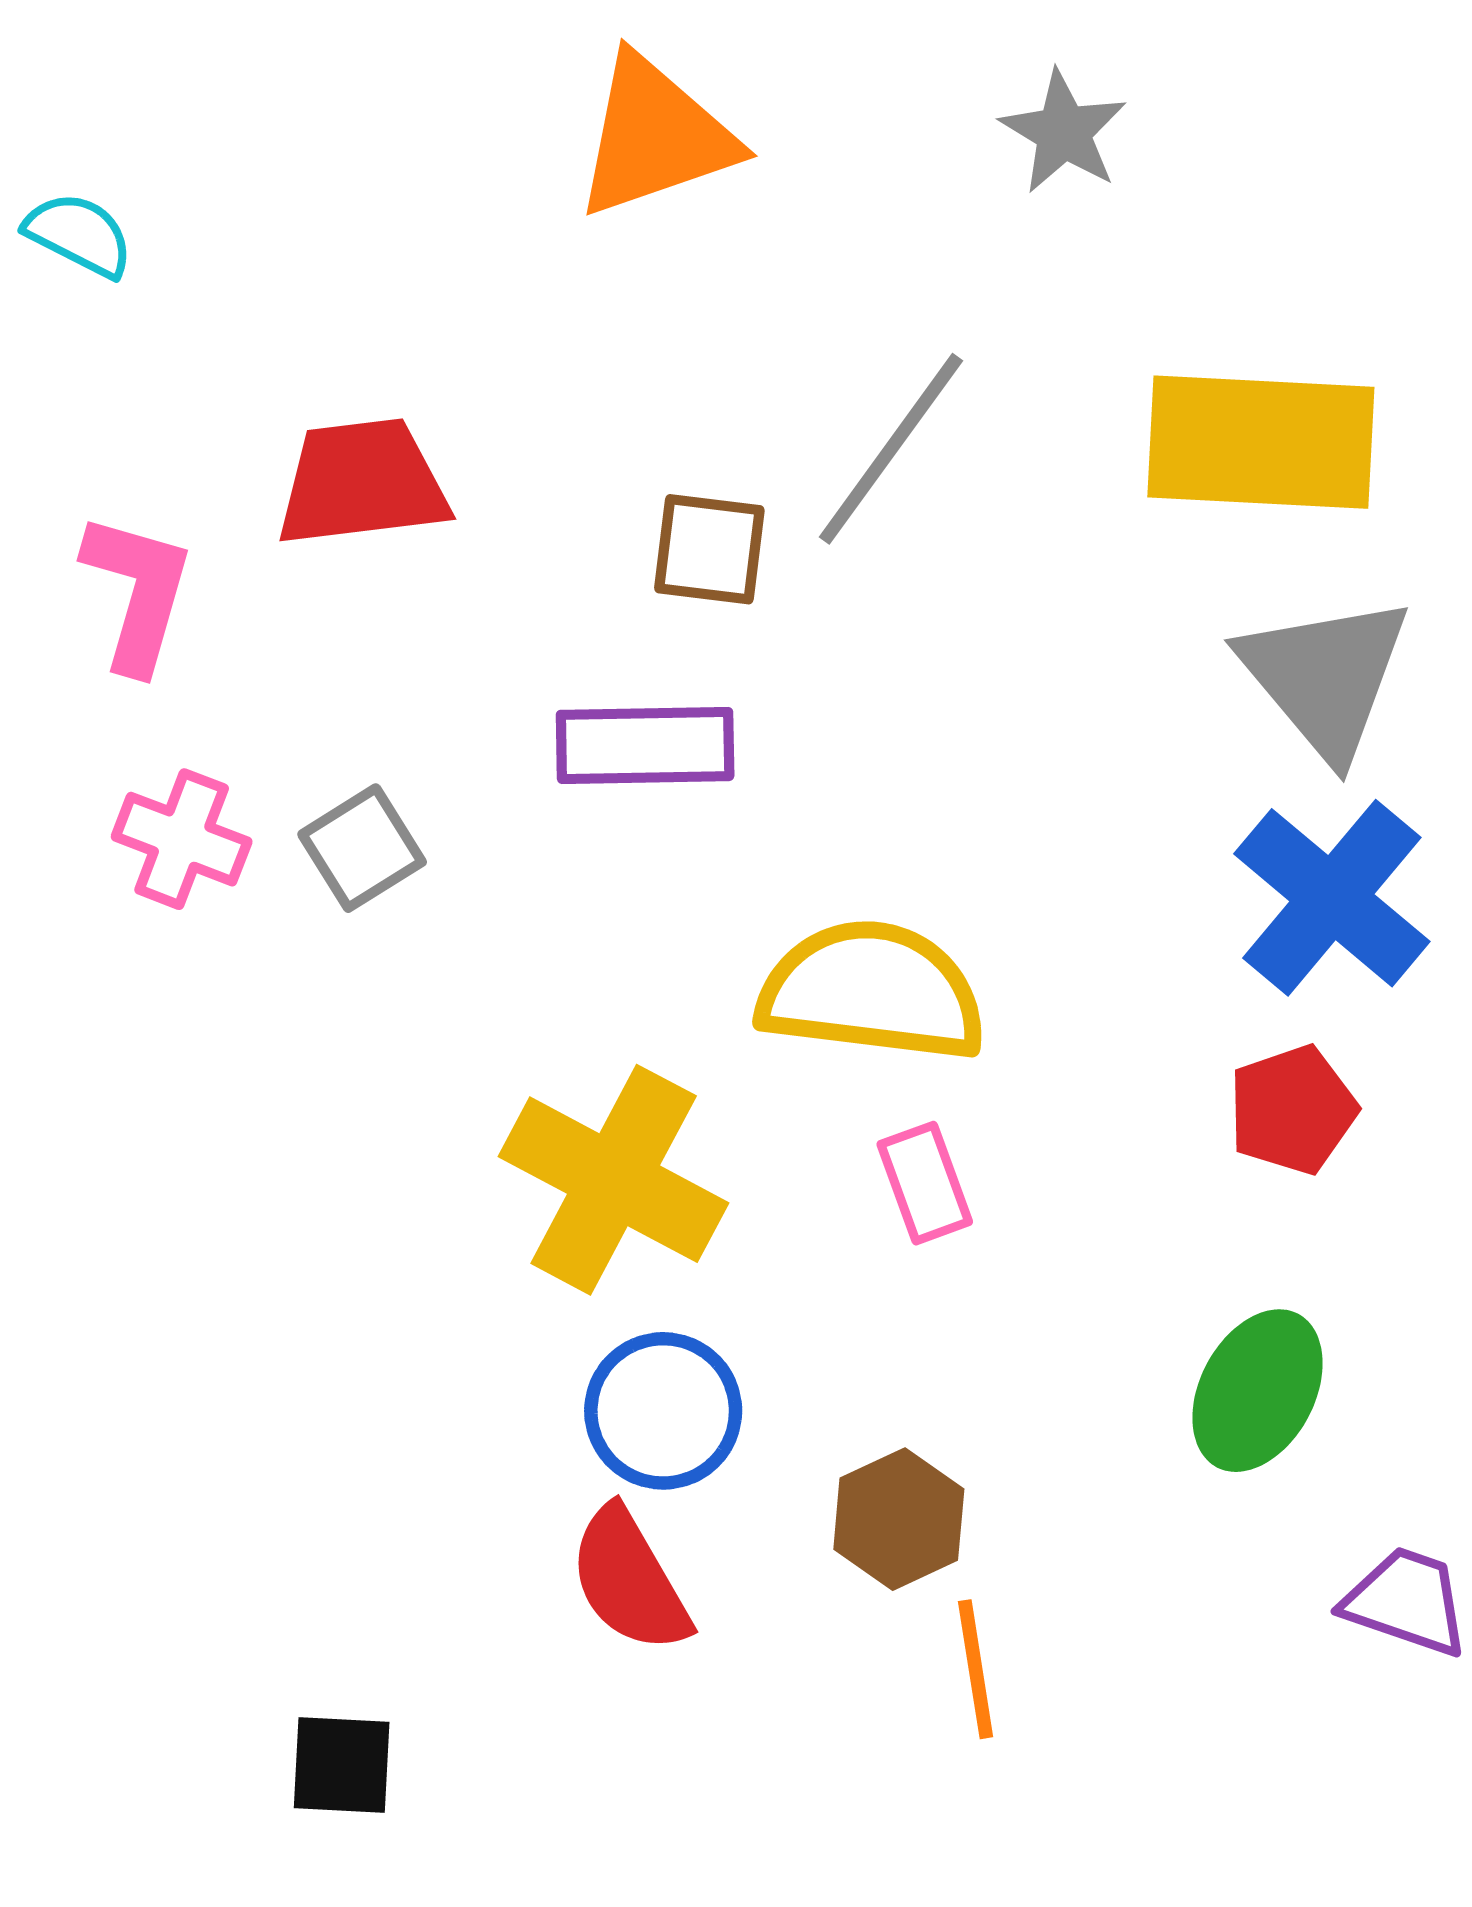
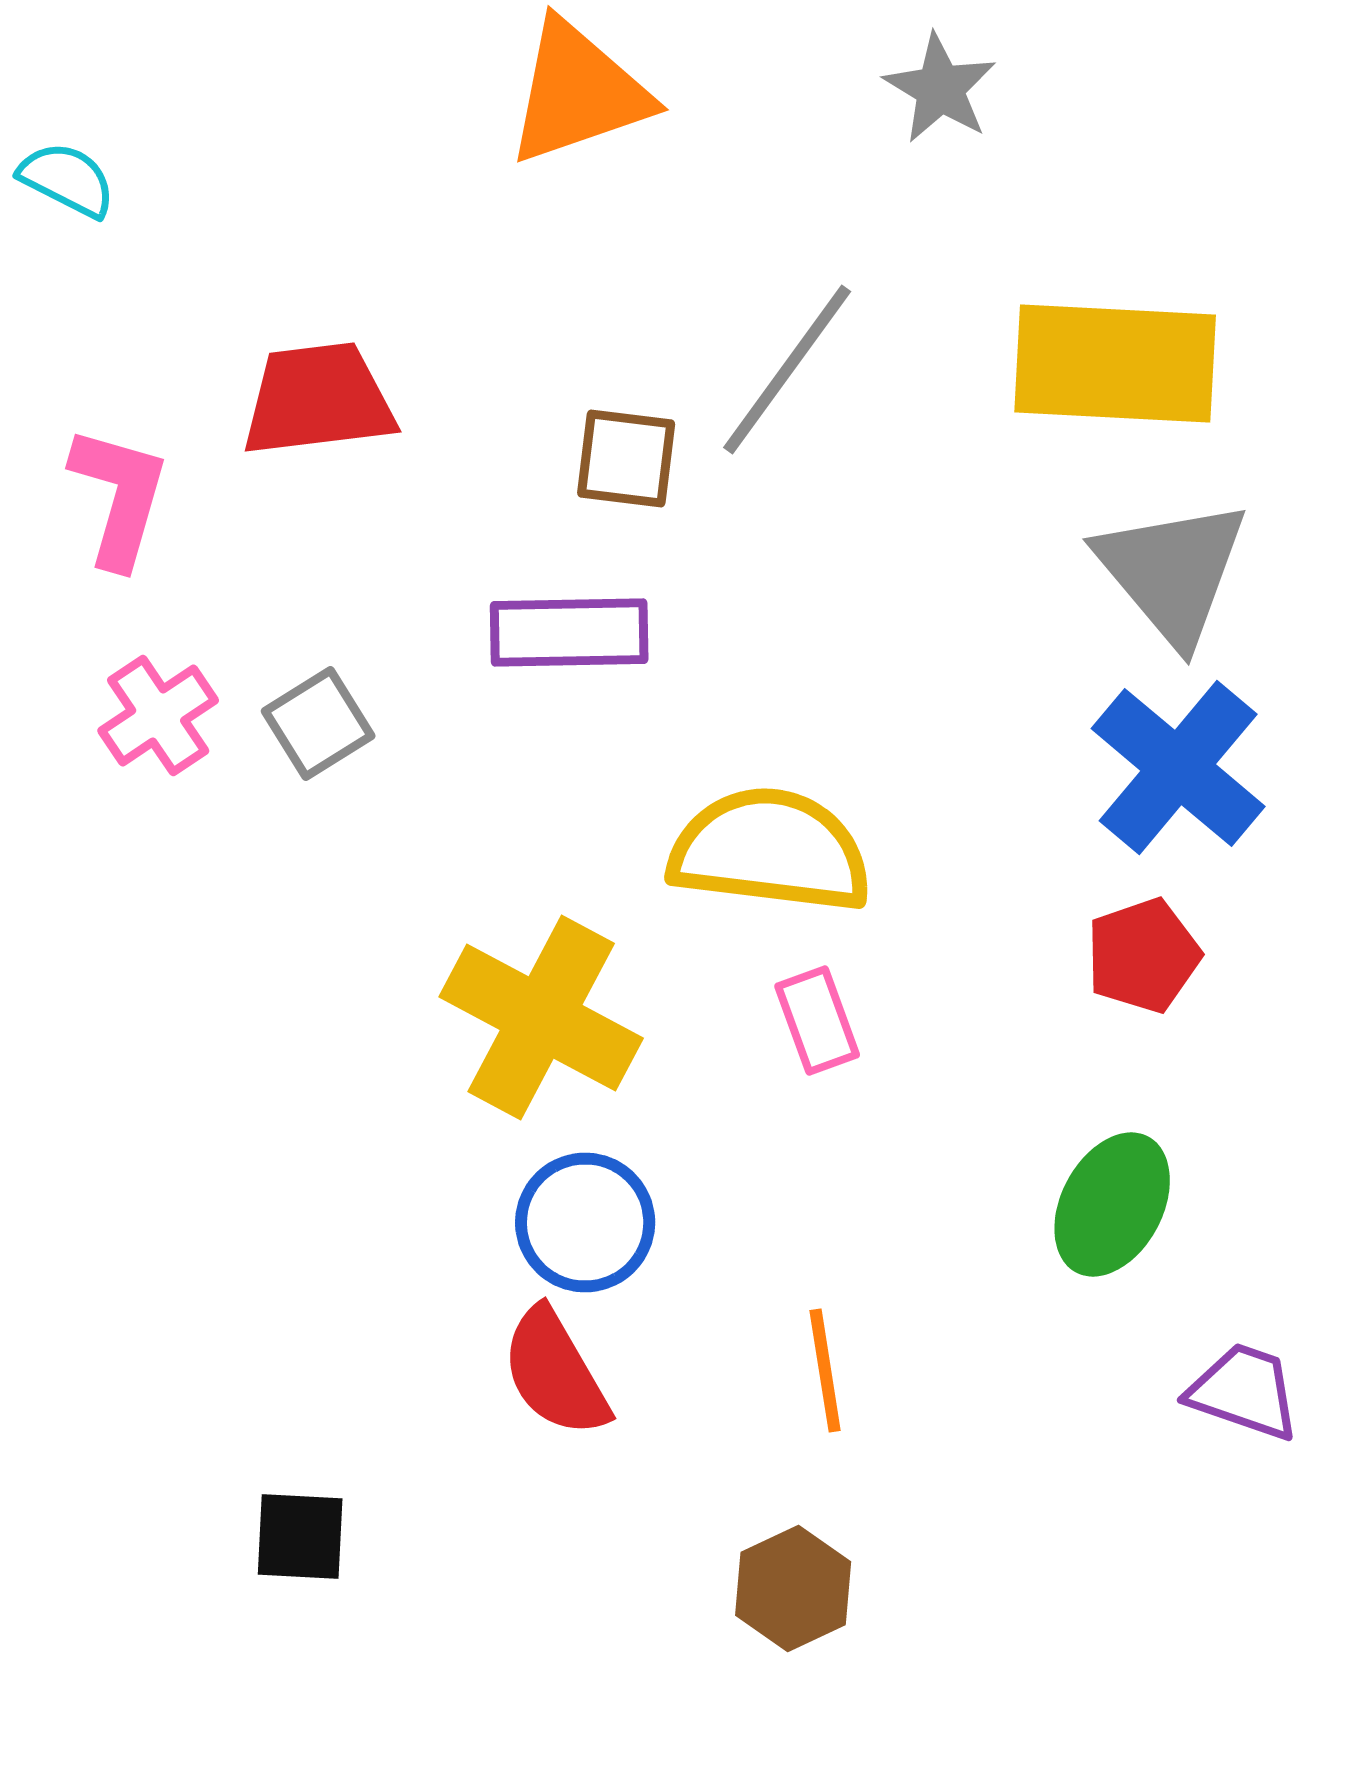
pink cross: (182, 839) -> (158, 716), turned 35
brown hexagon: (899, 1519) -> (793, 1588), moved
orange line: (976, 1669) -> (825, 1370), moved

